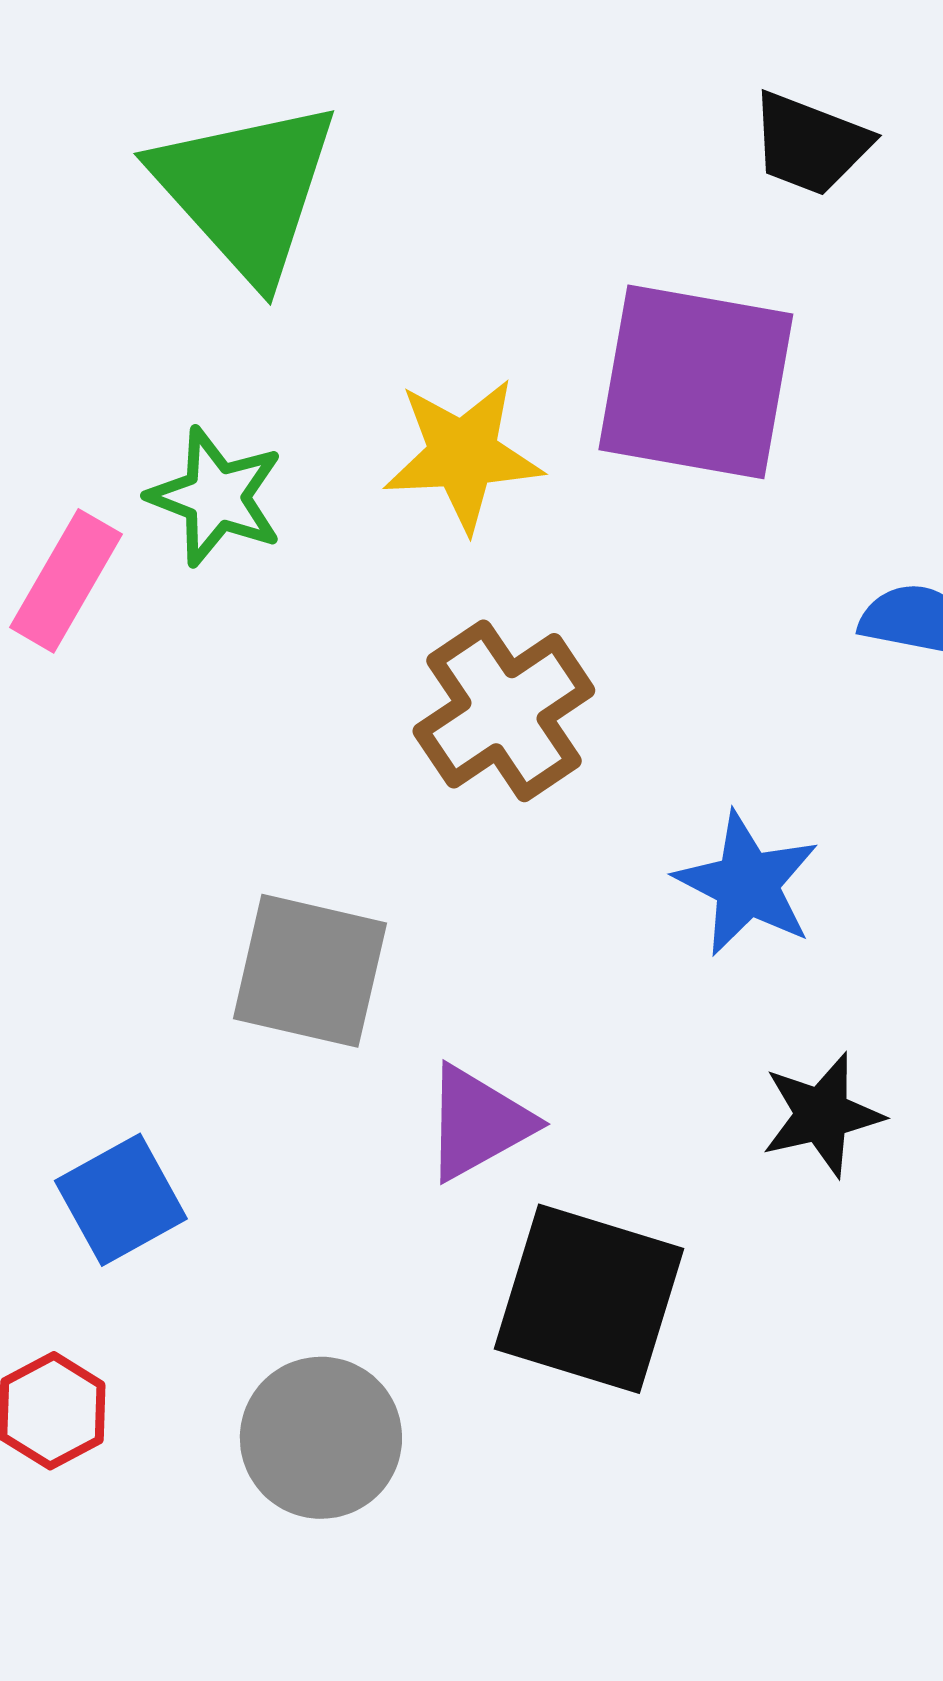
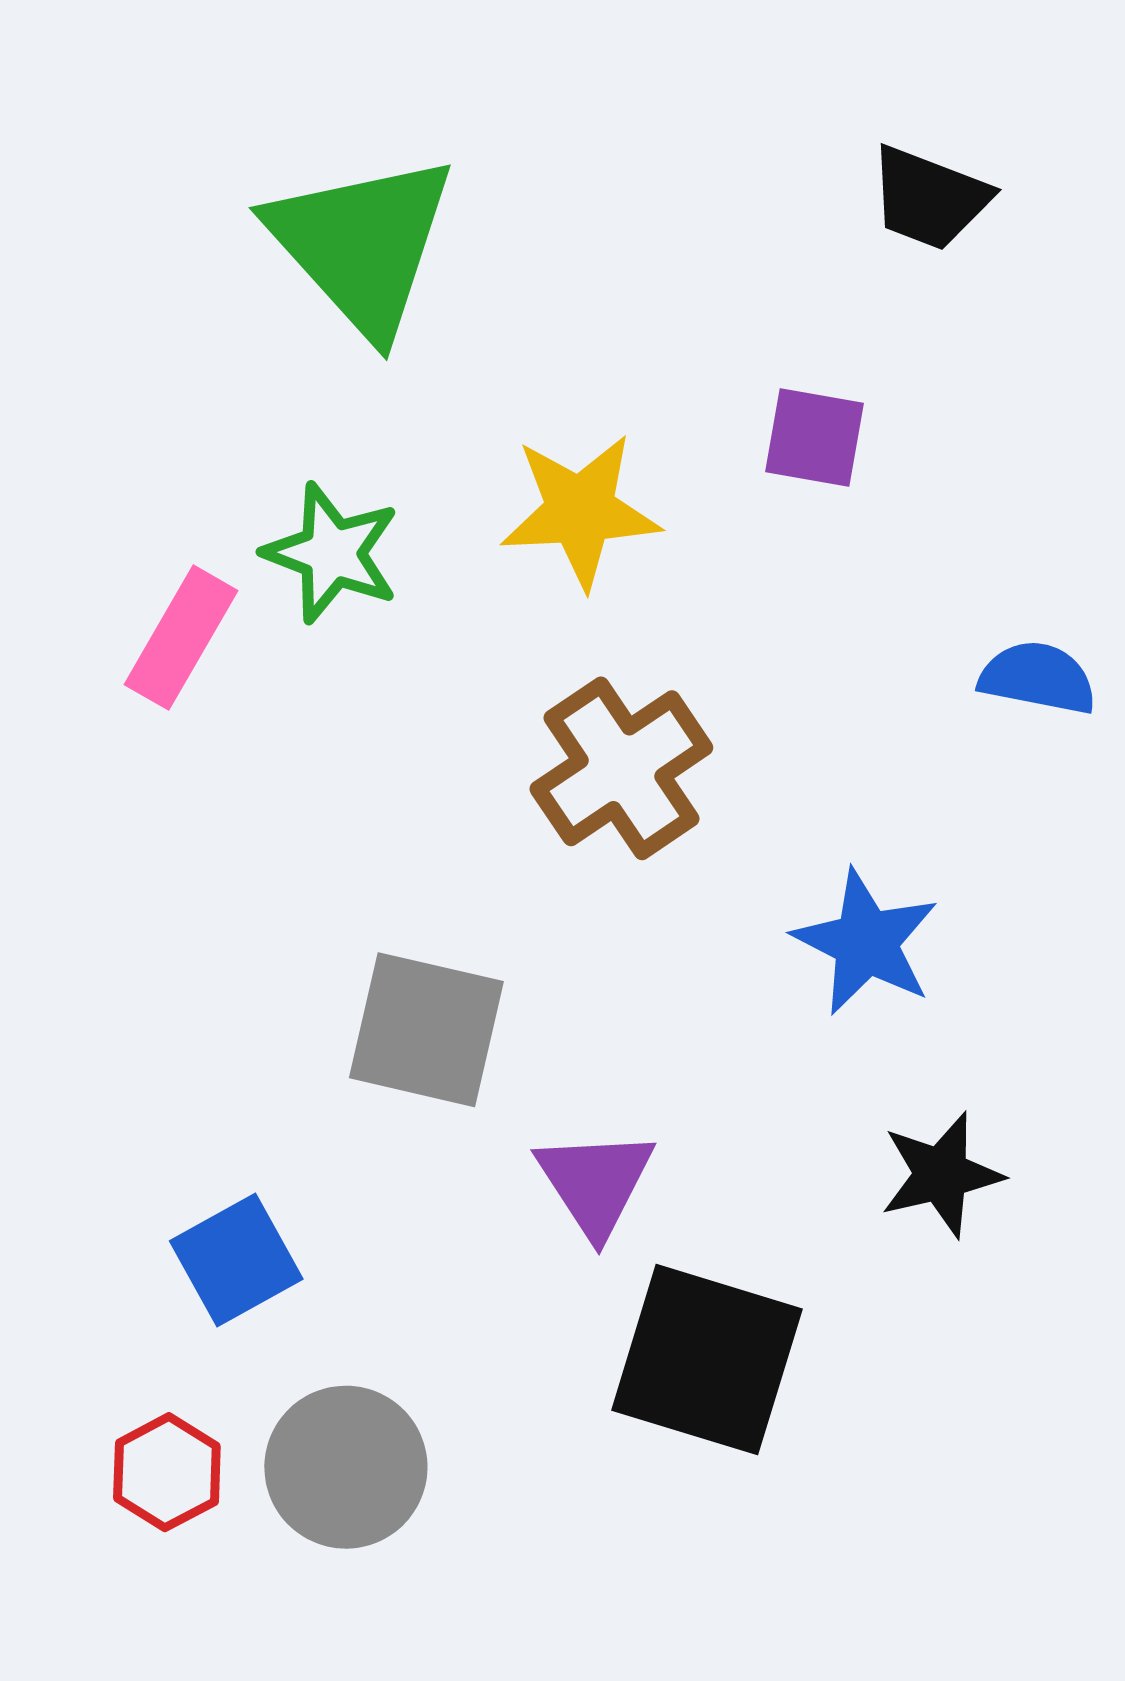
purple square: (696, 382) -> (815, 437), size x0.5
purple triangle: (478, 1123) -> (595, 1183), turned -34
gray circle: (321, 1438) -> (346, 1467), moved

